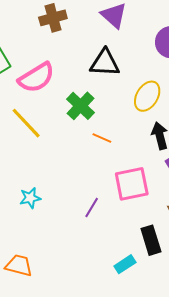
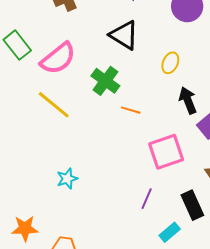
black triangle: (105, 63) -> (124, 35), turned 36
yellow ellipse: (147, 96) -> (170, 63), size x0.7
purple line: (92, 207) -> (147, 199), moved

